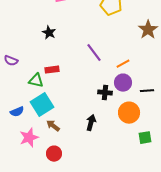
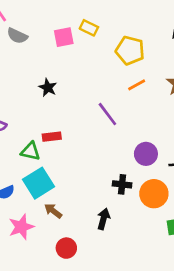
orange line: (123, 64) -> (137, 85), moved
black cross: (105, 93) -> (122, 184), moved
black arrow: (91, 123) -> (103, 219), moved
red circle: (54, 154) -> (66, 248), moved

